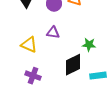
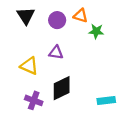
green star: (89, 45) -> (96, 31), moved
black diamond: (73, 65) -> (62, 88), moved

